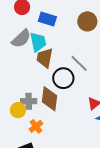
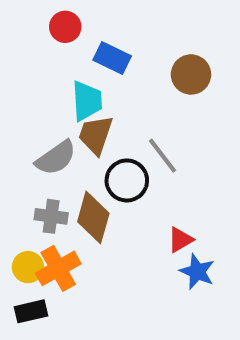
gray semicircle: (21, 39) -> (56, 158), moved
yellow circle: (18, 110) -> (28, 267), moved
orange cross: (36, 126) -> (58, 268), size x1.5

